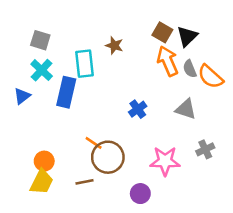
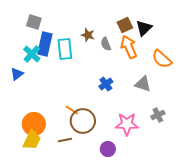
brown square: (162, 32) -> (125, 25), turned 35
gray square: (40, 40) -> (34, 22), moved
gray semicircle: (190, 69) -> (106, 44), moved
blue rectangle: (66, 92) -> (45, 44), moved
orange circle: (44, 161) -> (34, 124), size x1.5

